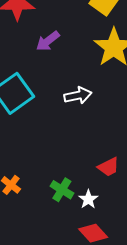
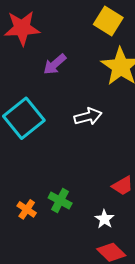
green cross: (62, 190) -> (60, 201), moved

